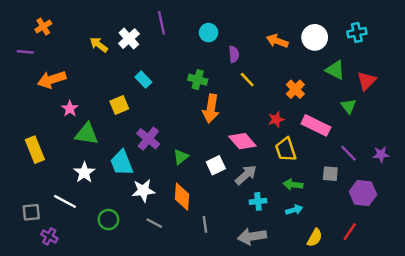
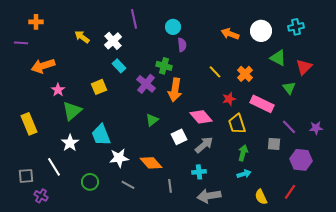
orange cross: (43, 27) -> (36, 22), turned 32
white cross: (129, 39) -> (113, 41), moved
purple semicircle: (234, 54) -> (182, 45), moved
yellow line: (247, 80) -> (215, 72), moved
green triangle: (87, 134) -> (72, 111), turned -50
purple cross: (148, 139) -> (146, 84), moved
green triangle: (181, 157) -> (152, 120), moved
green arrow: (293, 185) -> (243, 153), turned 98
orange diamond: (182, 197) -> (151, 163), turned -45
white line: (65, 201) -> (54, 167), turned 30
cyan cross: (258, 201) -> (199, 172), moved
yellow semicircle: (315, 238) -> (261, 197), turned 126

